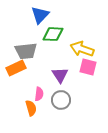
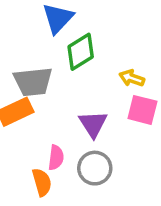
green diamond: (53, 34) -> (81, 52), turned -35
yellow arrow: (82, 49) -> (132, 78), size x0.6

